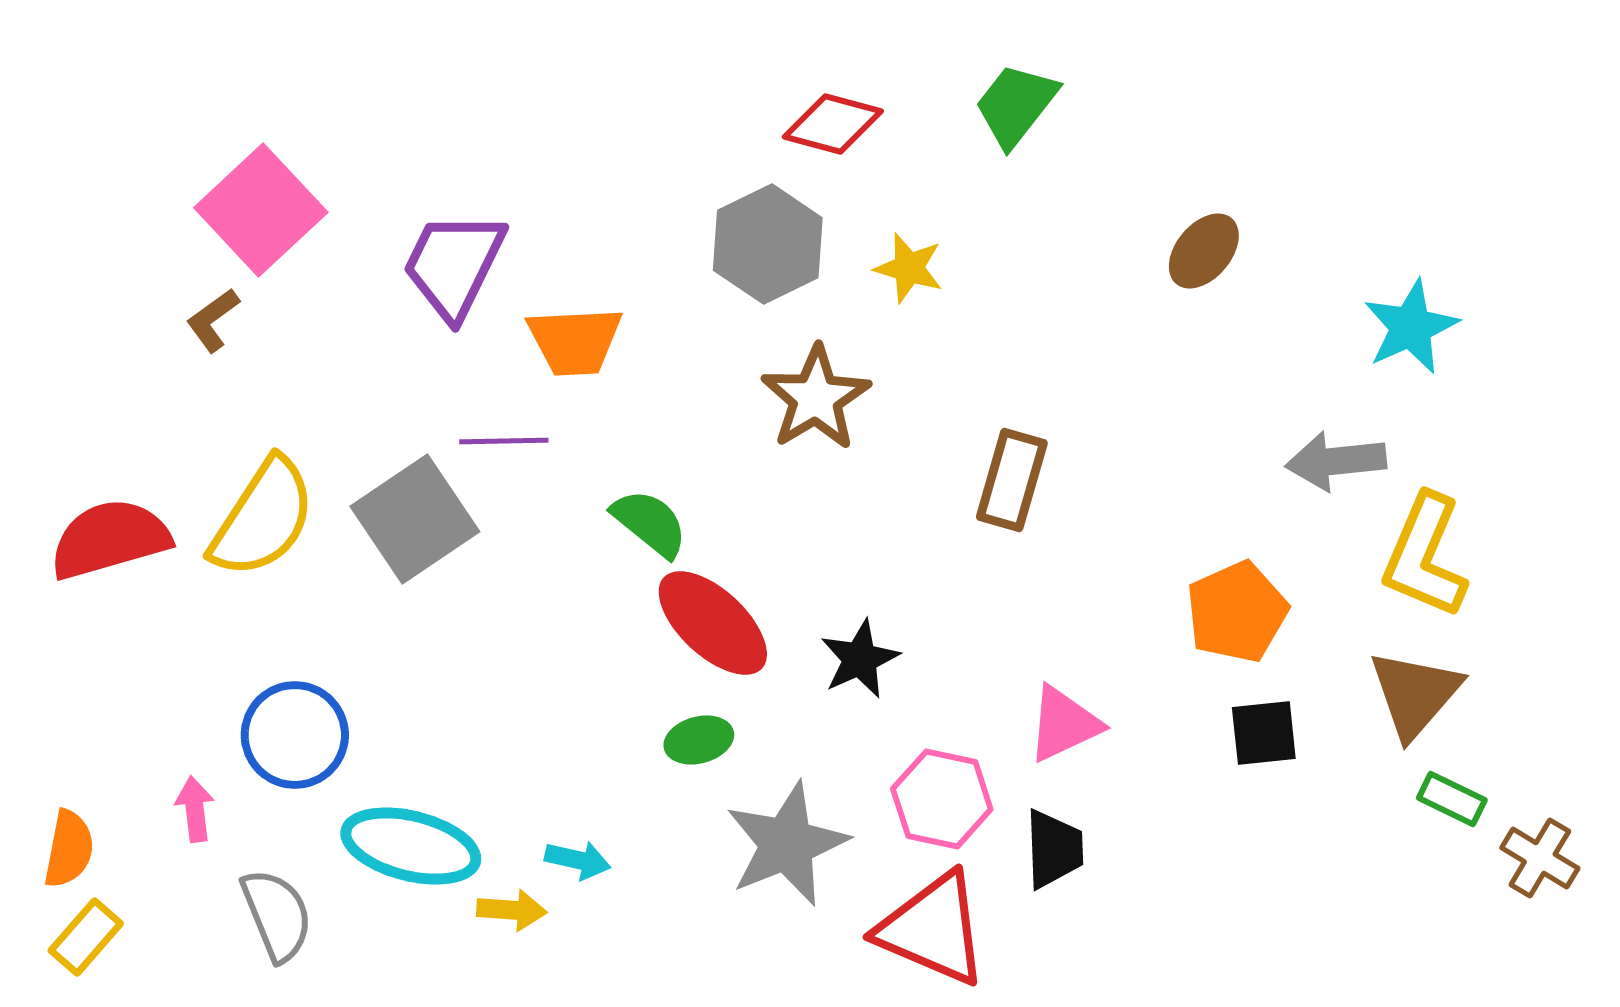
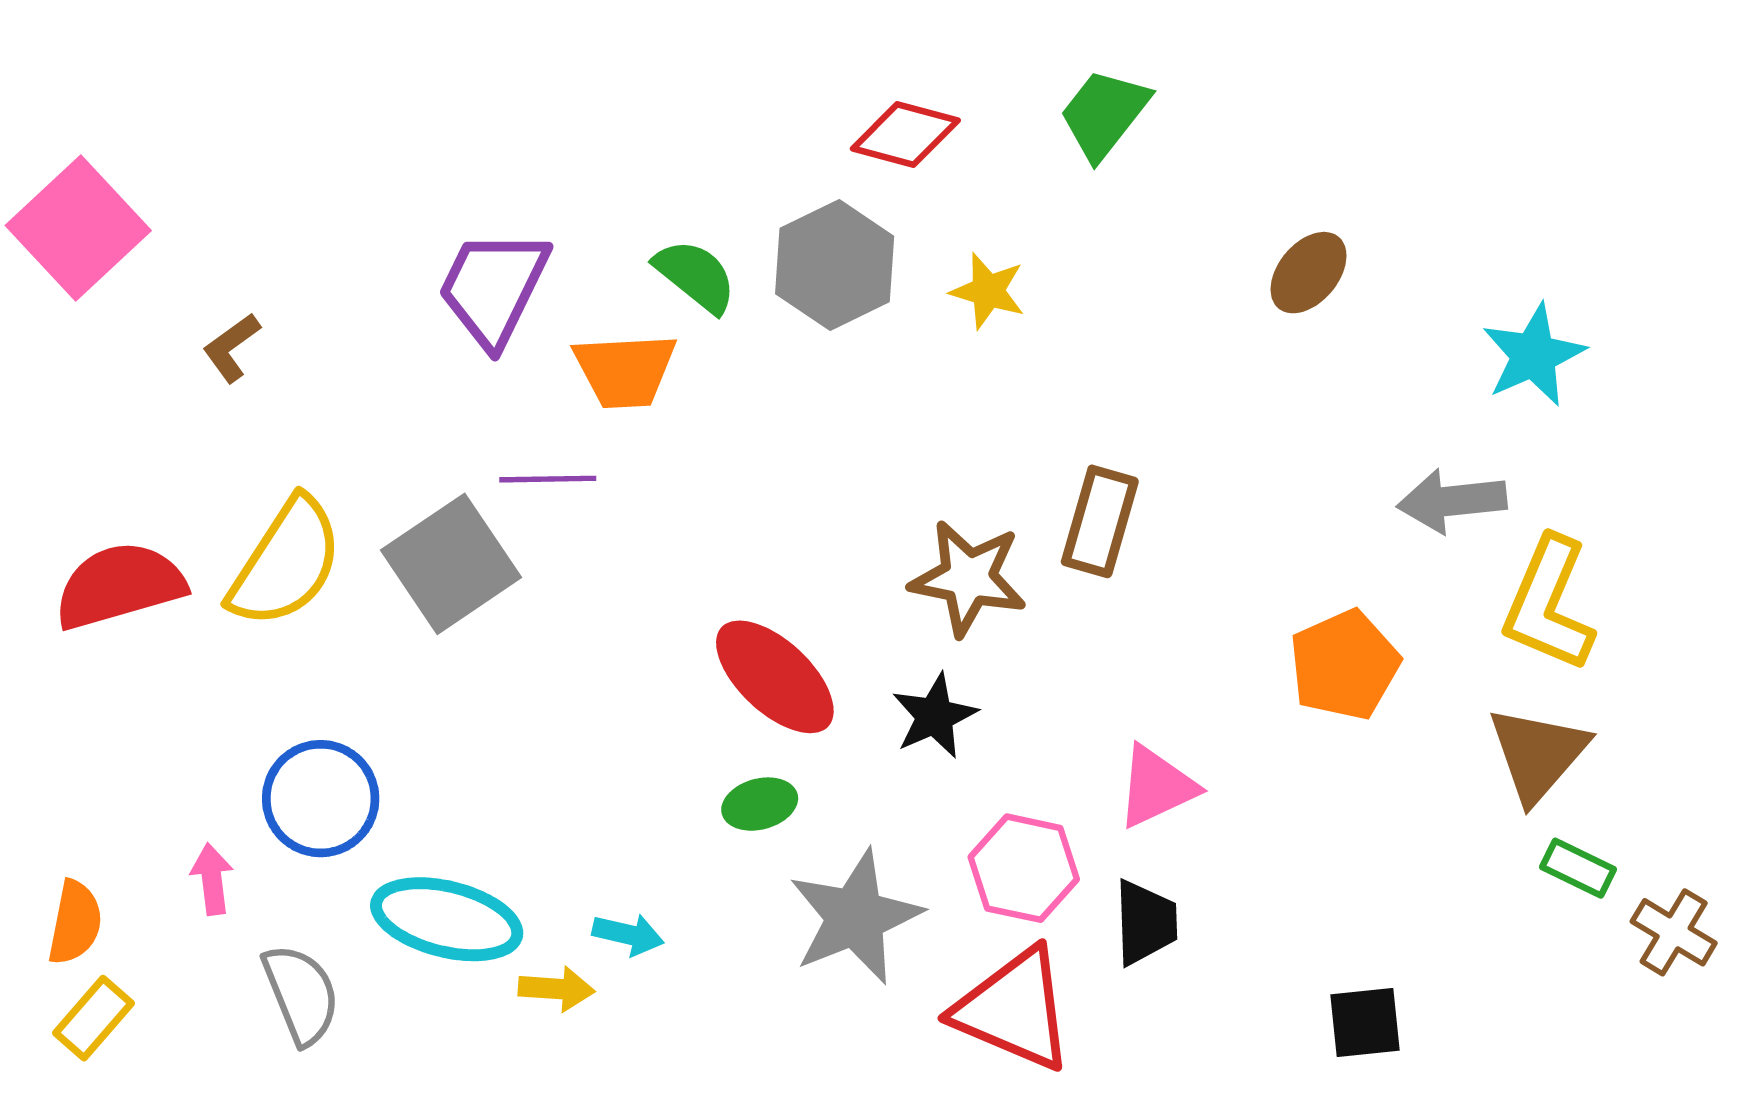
pink square: (261, 210) -> (78, 228), moved
brown star: (816, 398) -> (968, 578), moved, turned -30
green semicircle: (650, 523) -> (696, 276), moved
black square: (1264, 733) -> (1365, 1022), moved

